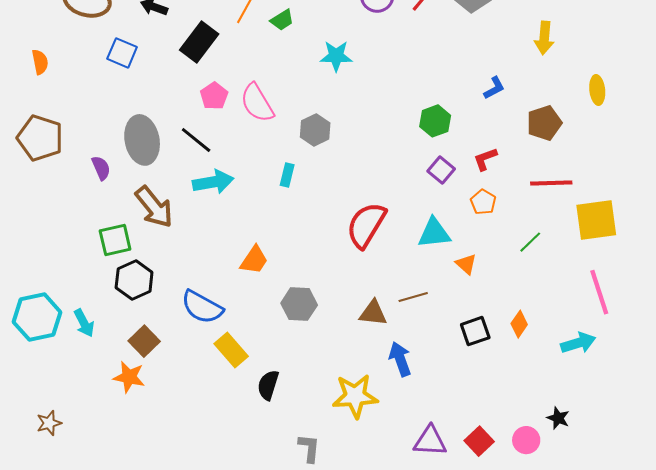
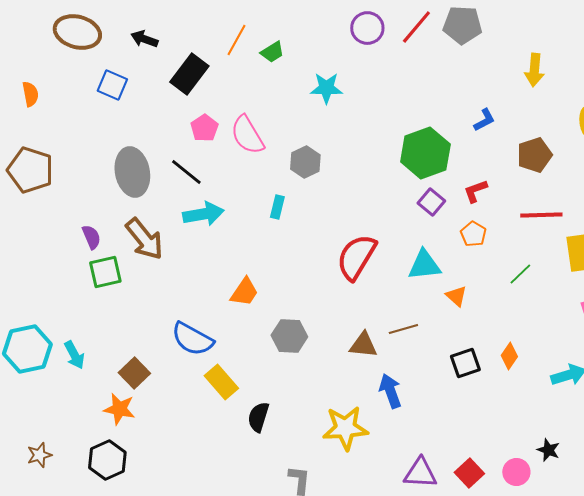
green hexagon: (435, 121) -> (425, 153), size x1.6
purple semicircle: (101, 168) -> (91, 237), moved
black hexagon: (134, 280) -> (107, 460), moved

